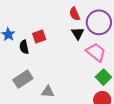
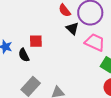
red square: (39, 36) -> (36, 41), turned 32

